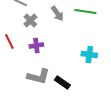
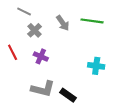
purple cross: (36, 45) -> (41, 56), turned 32

